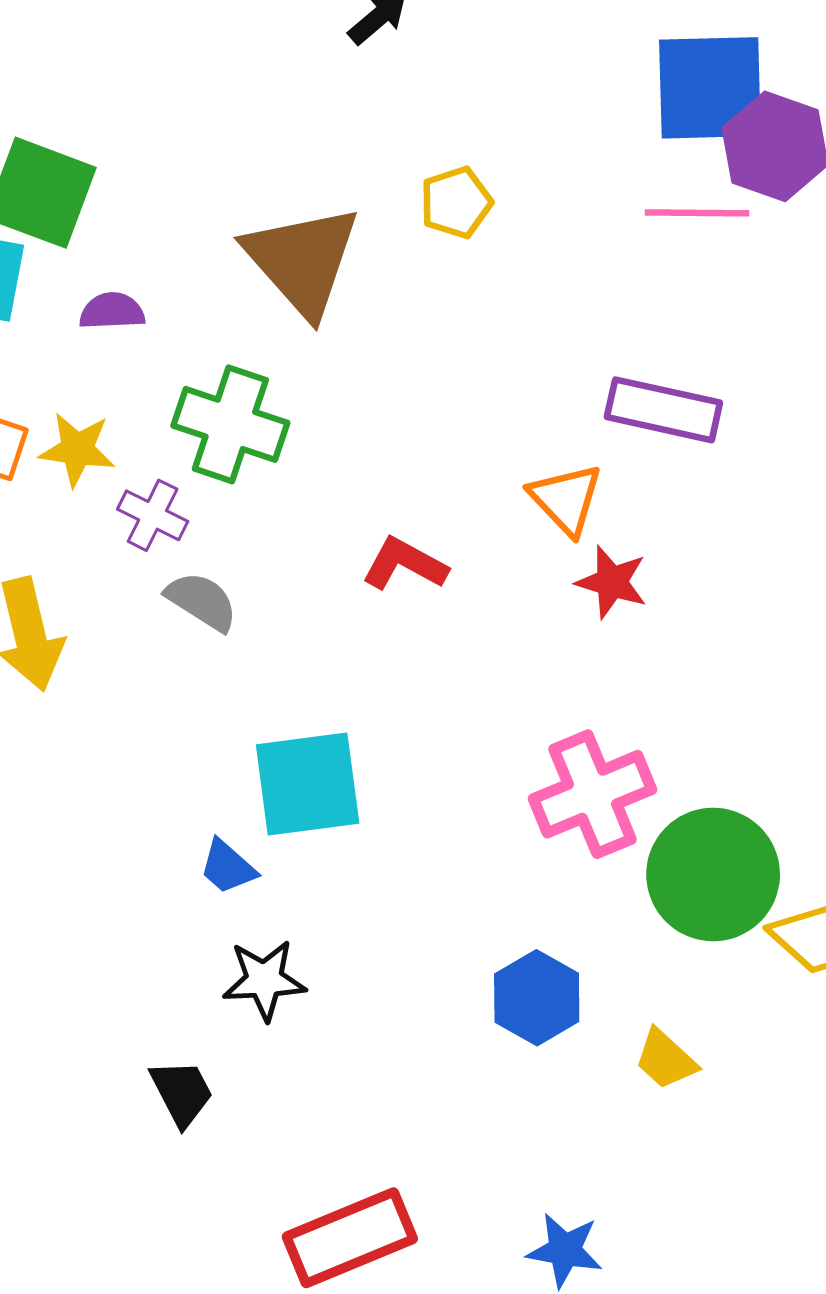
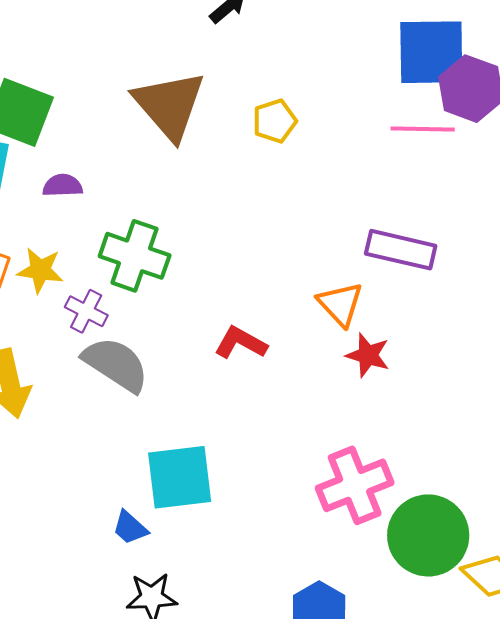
brown triangle: (302, 260) -> (169, 105), moved
gray semicircle: (202, 601) -> (116, 364), size x1.5

